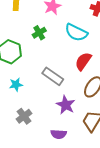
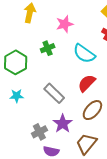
gray cross: (24, 116) -> (39, 132), moved

